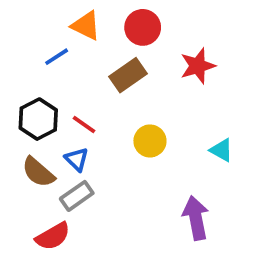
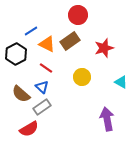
orange triangle: (86, 26) -> (47, 44), moved
red star: (198, 66) -> (104, 48), moved
black hexagon: (38, 119) -> (16, 54), moved

